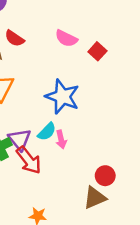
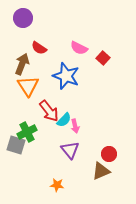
blue star: (62, 97) -> (66, 76), moved
purple triangle: (20, 139) -> (70, 150), moved
red arrow: (29, 160) -> (49, 111), moved

